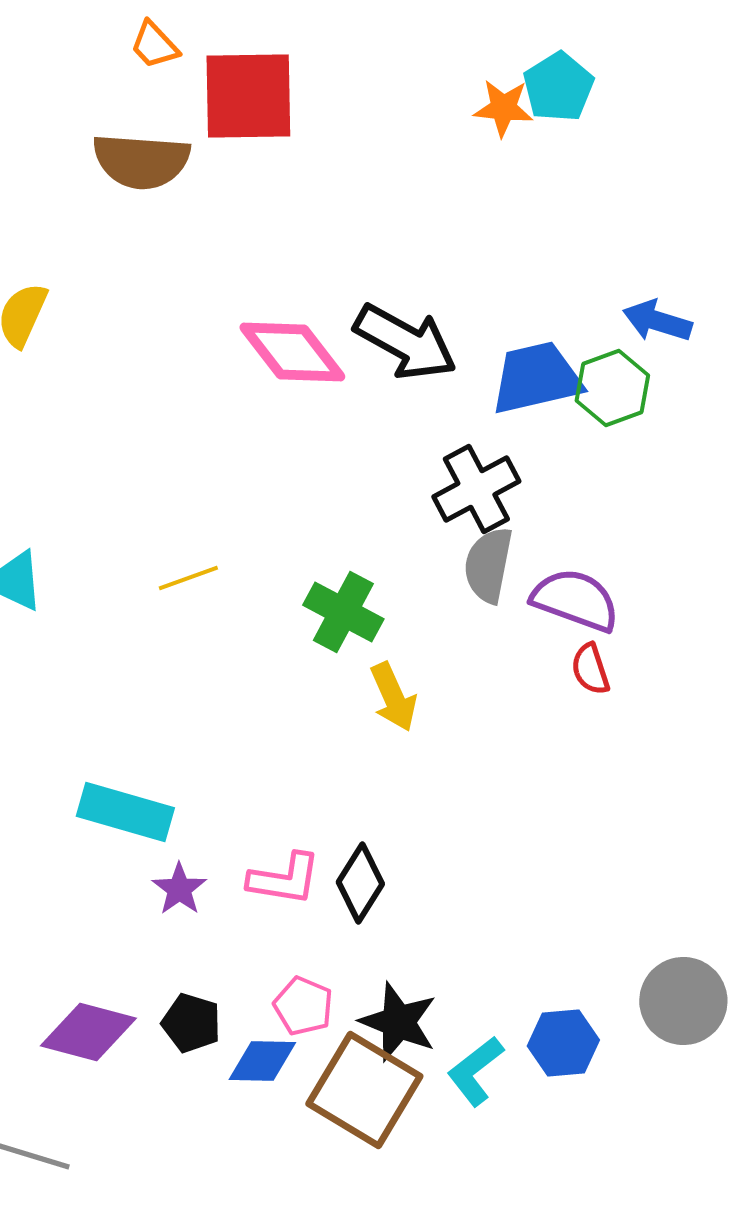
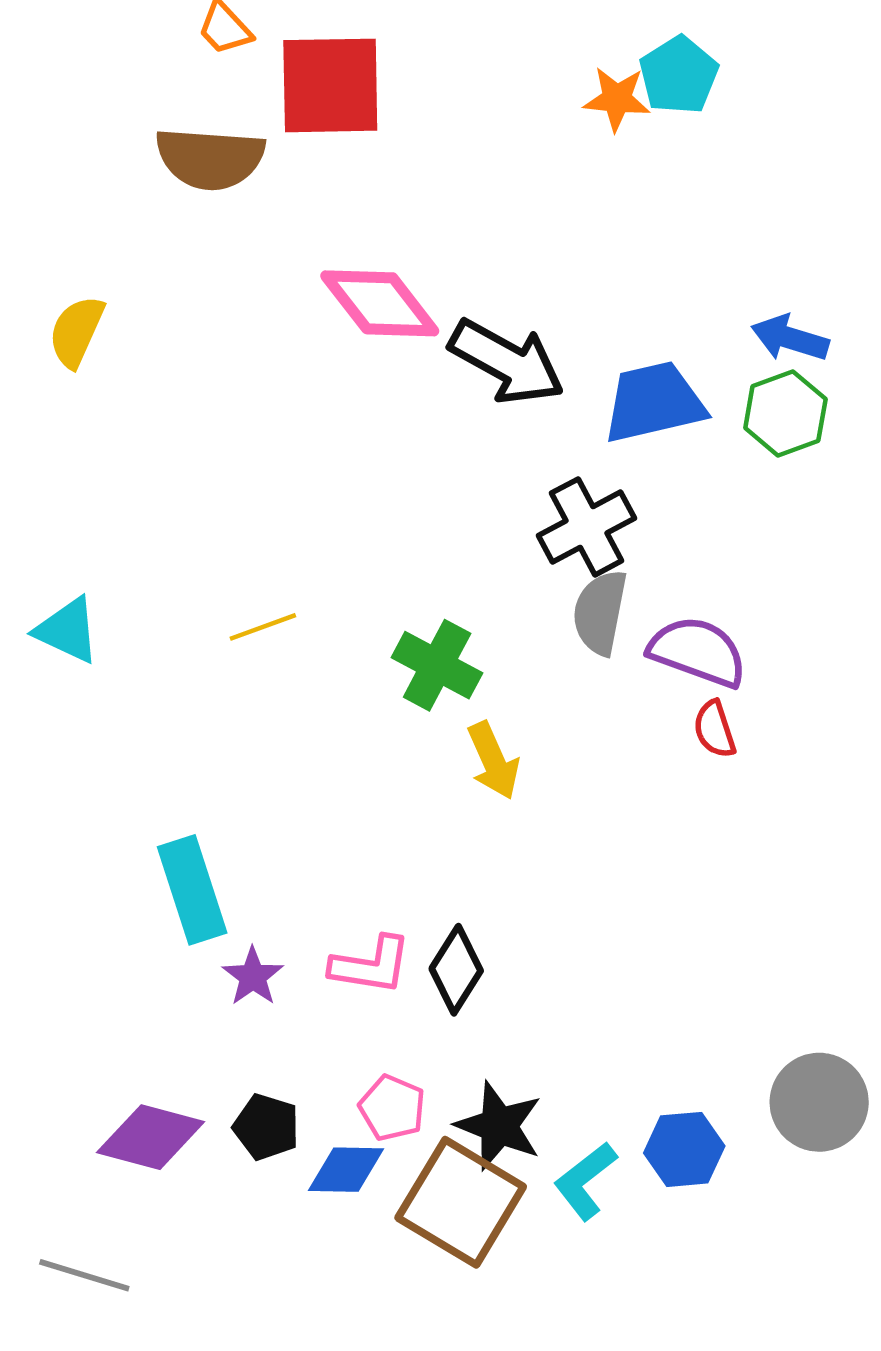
pink diamond: (292, 352) -> (380, 303), moved
green hexagon: (612, 388) -> (785, 413), moved
cyan rectangle: (125, 812) -> (192, 890), turned 56

